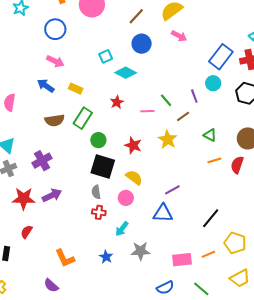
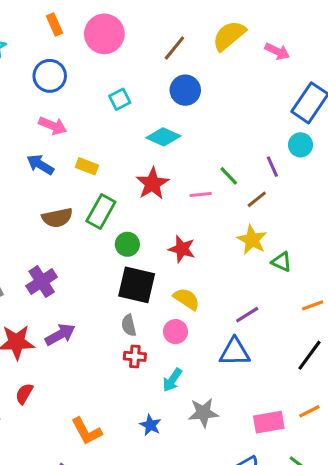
pink arrow: (179, 36) -> (277, 51), moved
cyan square: (106, 56) -> (120, 99), moved
red star: (117, 102) -> (152, 184), size x1.5
green triangle: (210, 135) -> (282, 262), moved
yellow star: (168, 139) -> (252, 240), moved
orange line: (214, 160) -> (313, 305), moved

